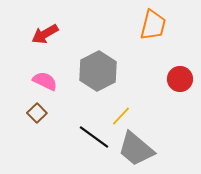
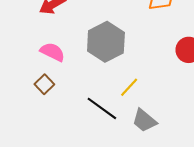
gray trapezoid: (136, 149) -> (144, 121), size x0.7

